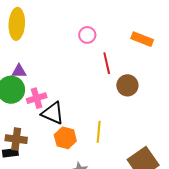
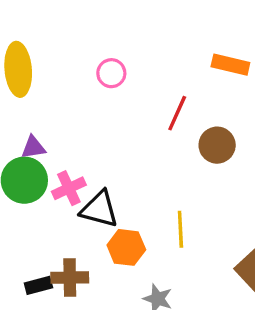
pink circle: (87, 35) -> (111, 73), moved
red line: (107, 63) -> (177, 113), turned 45
brown cross: (16, 139) -> (70, 278), moved

